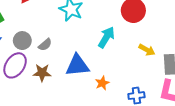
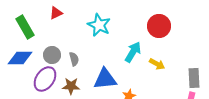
gray semicircle: (45, 45) -> (74, 59), turned -64
yellow arrow: (147, 50) -> (157, 64), moved

